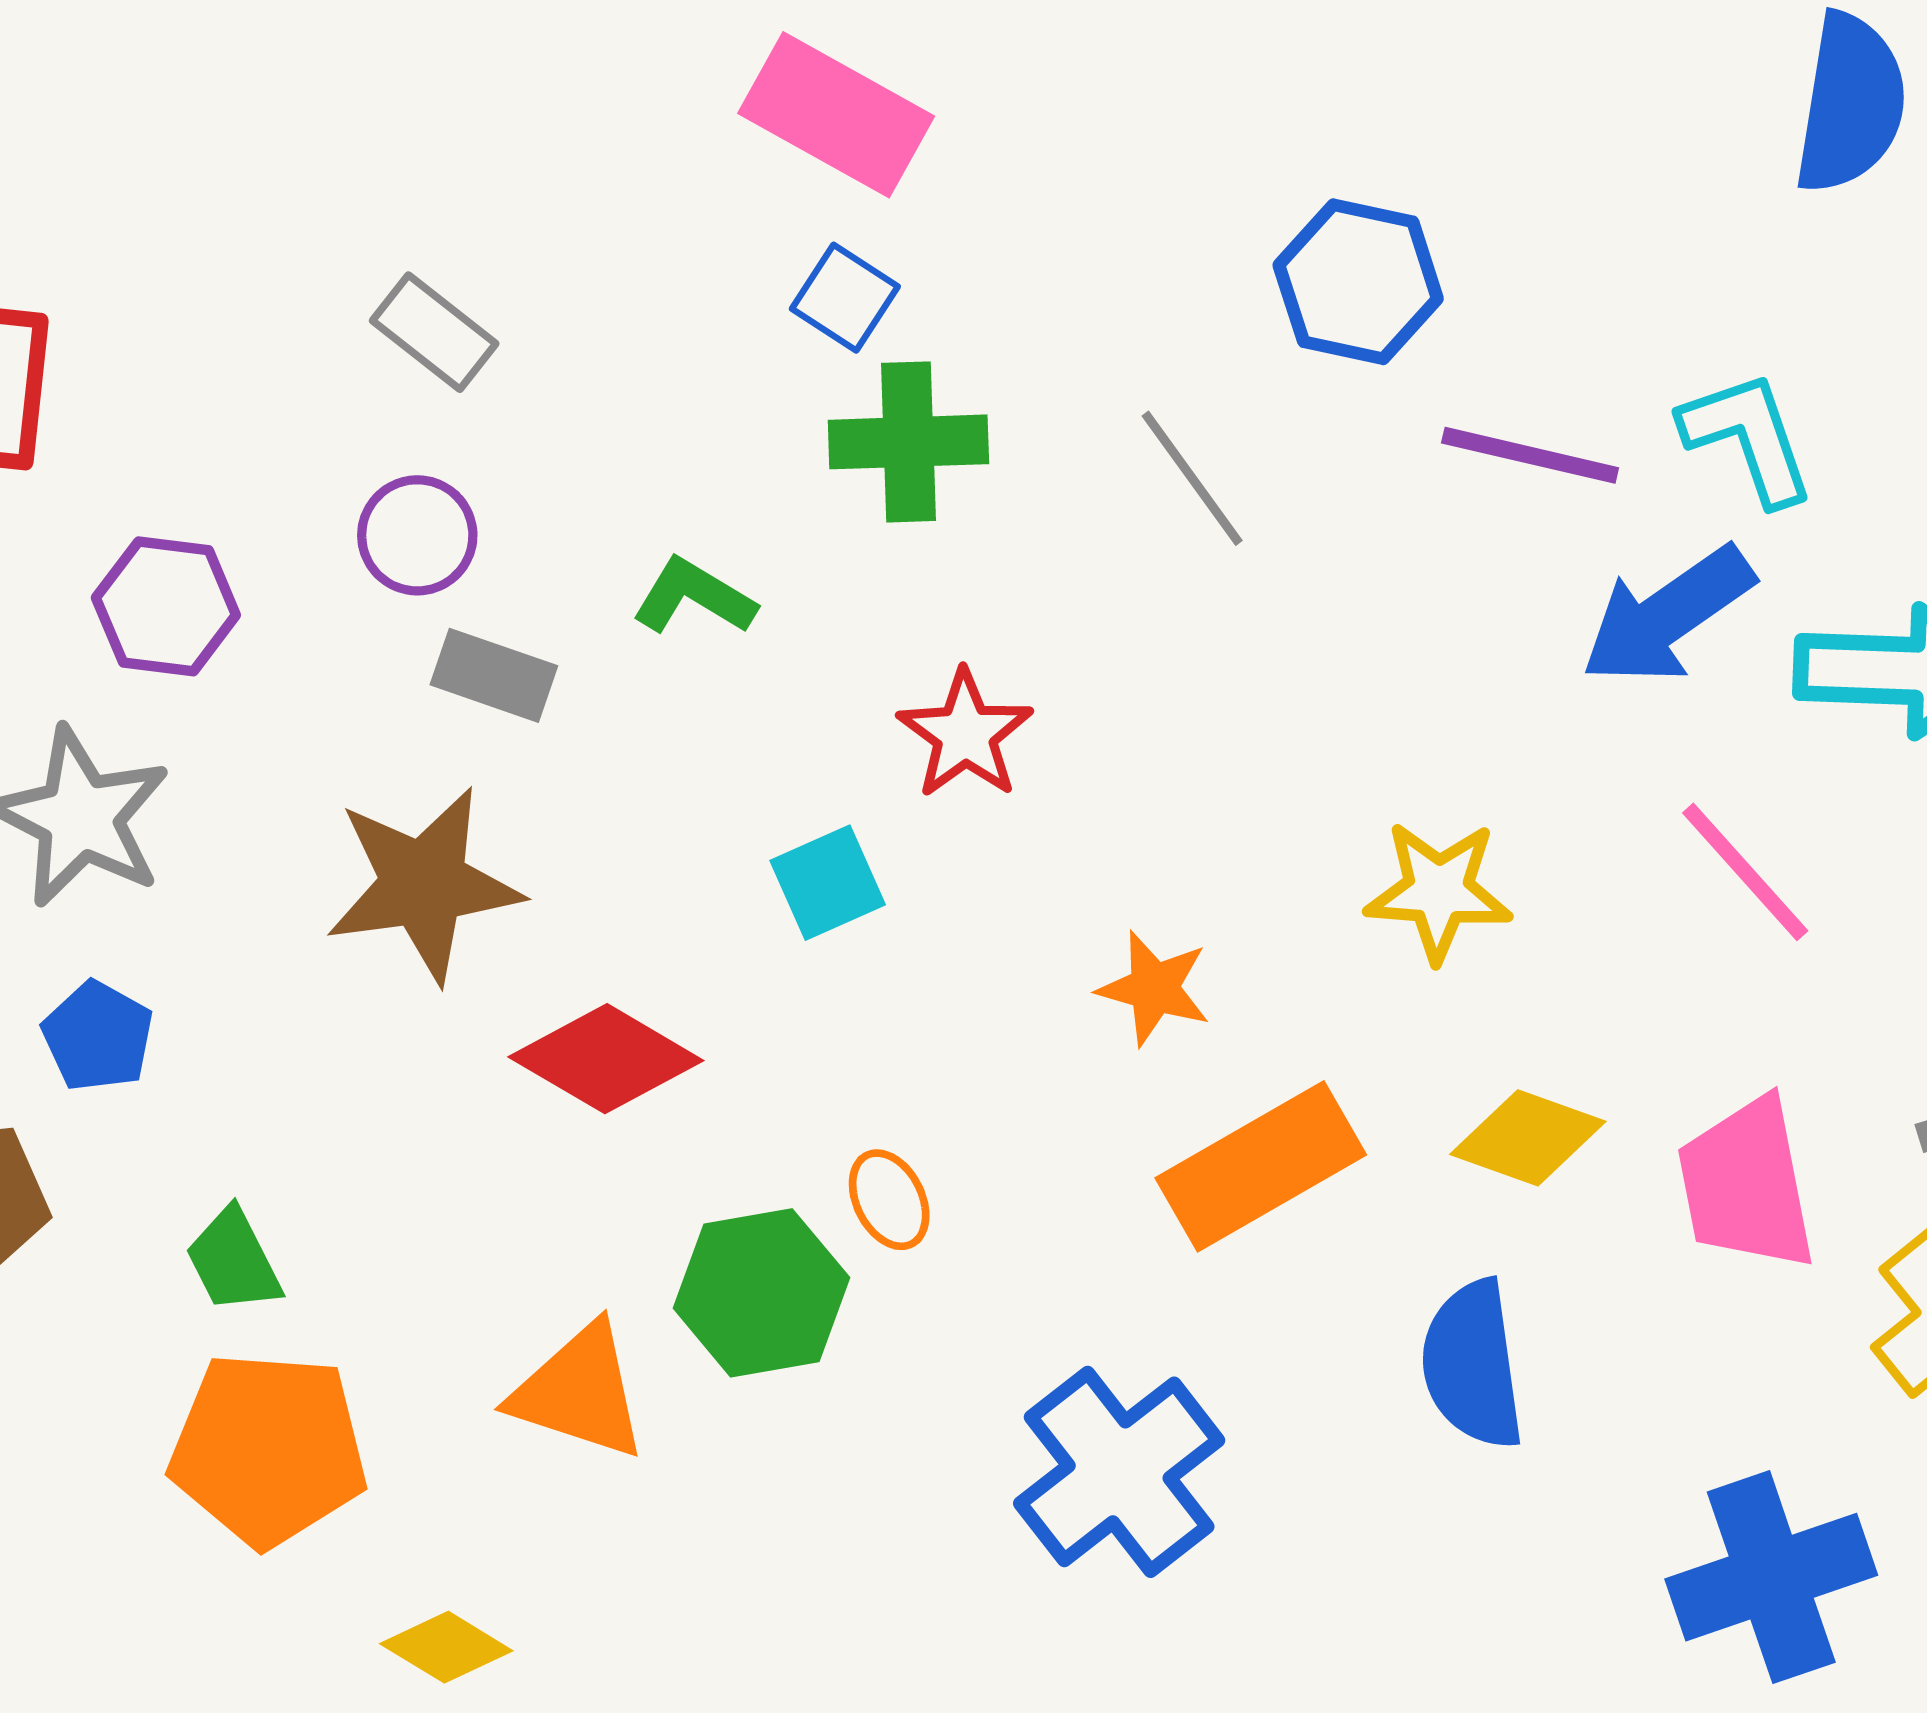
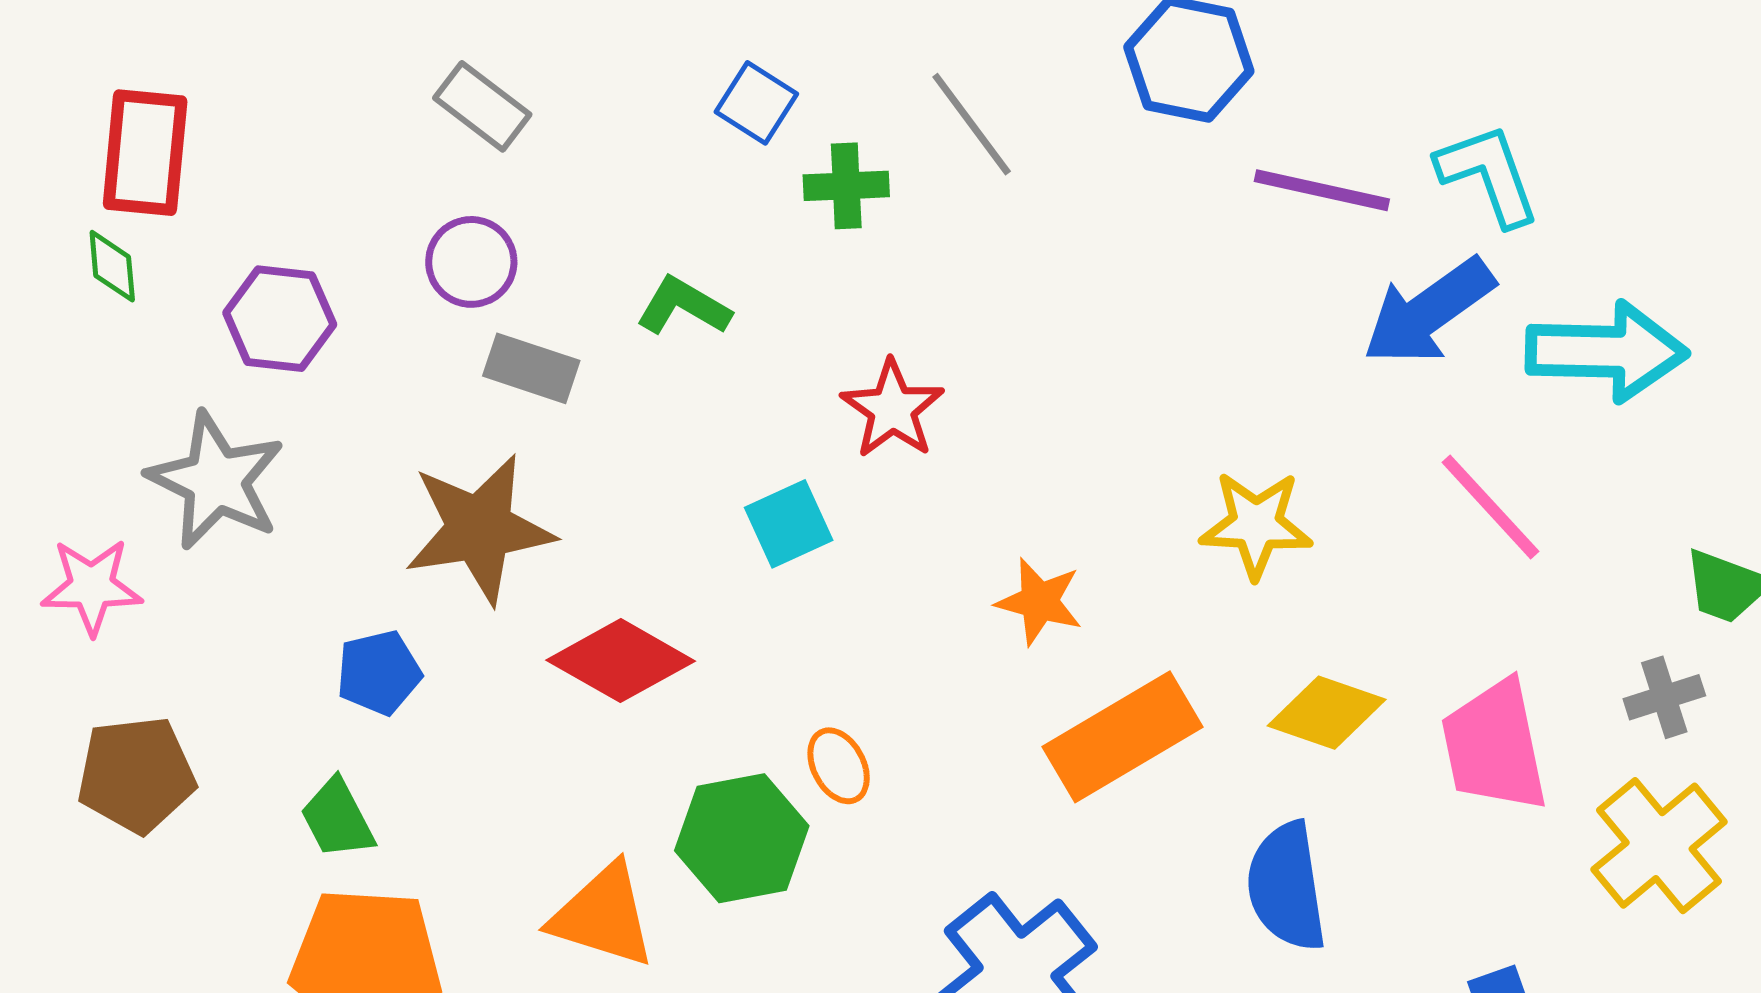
blue square: (845, 298) -> (756, 103), moved
green cross: (908, 442) -> (846, 186), size x0.7
gray line: (1192, 478) -> (972, 124), moved
blue pentagon: (98, 1036) -> (379, 673), moved, turned 30

